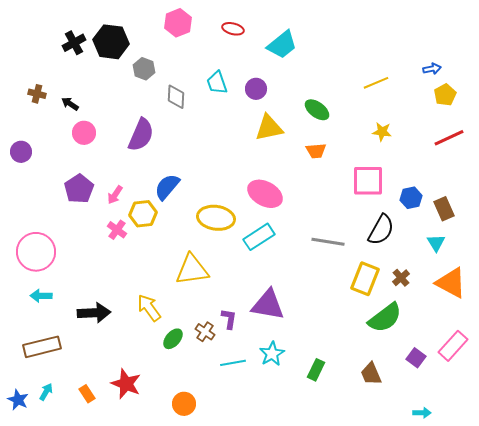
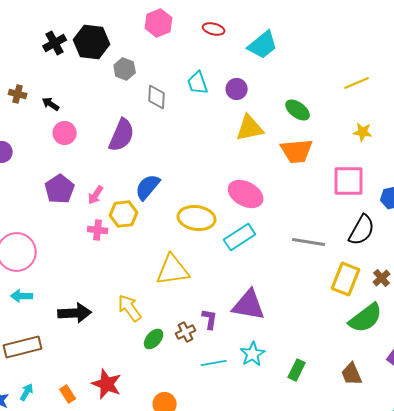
orange trapezoid: (316, 151) -> (297, 151), size x1.6
pink cross: (117, 230) -> (98, 230), turned -30
brown cross: (205, 332) -> (186, 332), turned 30

